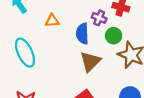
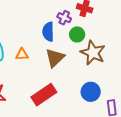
orange triangle: (52, 21) -> (22, 54), moved

